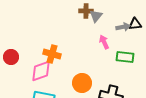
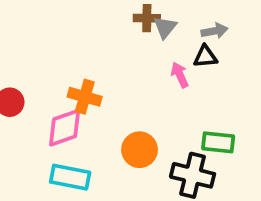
black triangle: (135, 24) -> (205, 57), moved
gray arrow: (123, 27) -> (214, 31), moved
green rectangle: (125, 57) -> (218, 142), moved

